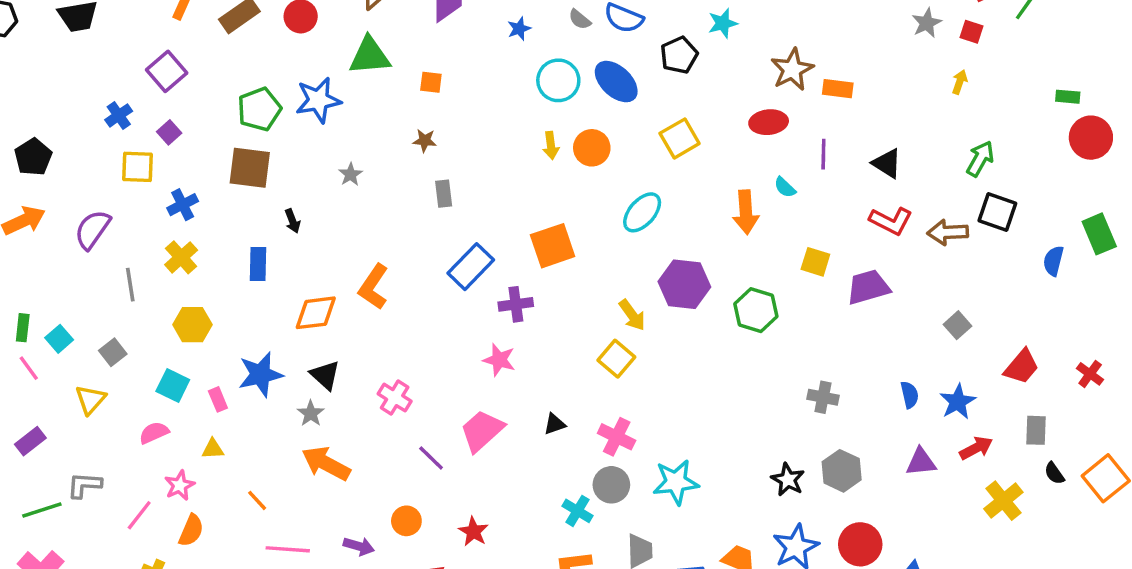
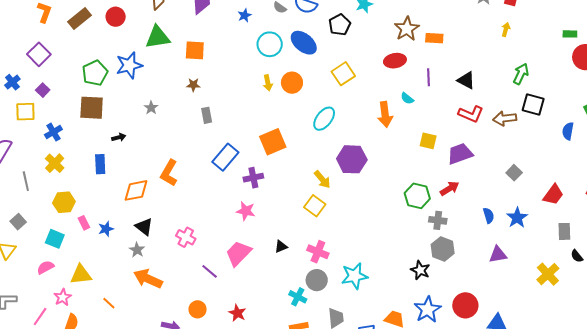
orange square: (431, 82) -> (195, 50), size x1.5
black arrow: (292, 221) -> (119, 137), turned -80
green hexagon: (756, 310) -> (417, 196), moved
blue star: (260, 374) -> (106, 229), size x0.6
pink rectangle: (218, 399) -> (84, 223), moved
red arrow: (976, 448) -> (450, 188), moved
yellow triangle: (213, 449) -> (81, 275), size x1.6
gray hexagon: (842, 471) -> (443, 249), moved

